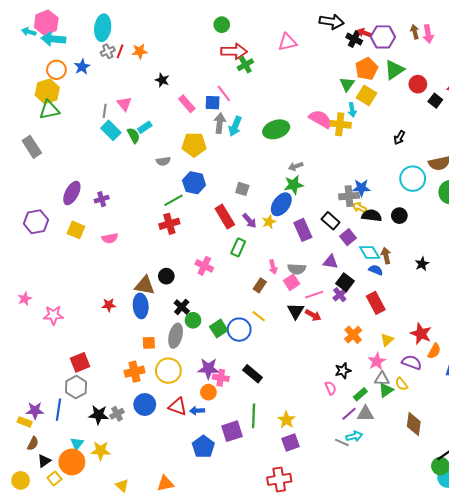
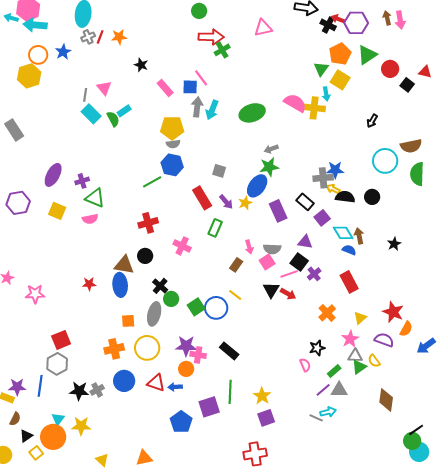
green triangle: (49, 110) -> (95, 198), moved, turned 35
gray semicircle: (163, 161) -> (173, 144), moved
red cross: (169, 224) -> (148, 223), moved
black square: (345, 282) -> (299, 262), moved

